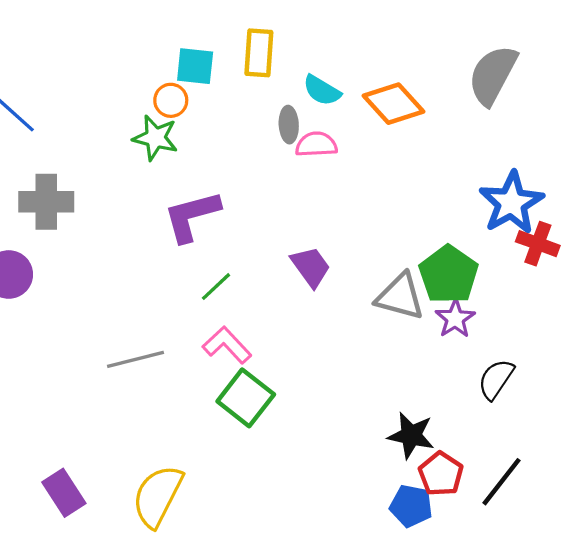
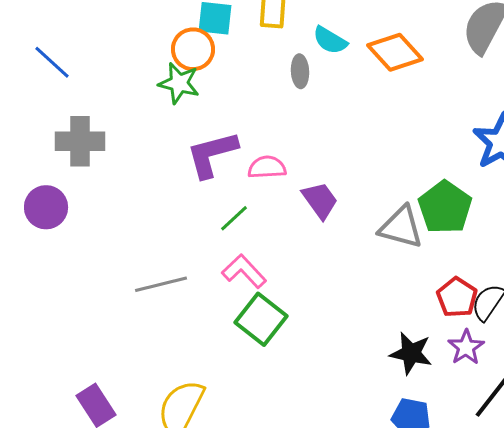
orange circle: (171, 100) -> (193, 49), size x1.4
pink semicircle: (316, 144) -> (267, 167), moved
purple star: (455, 319) -> (466, 347), moved
red pentagon: (441, 474) -> (457, 297), moved

